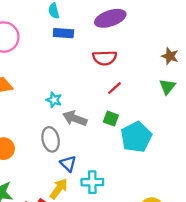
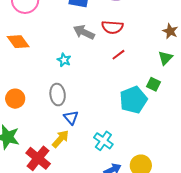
gray arrow: (75, 118) -> (84, 32), moved
green square: (111, 119) -> (154, 84), moved
cyan cross: (92, 182) -> (103, 141), moved, turned 30

